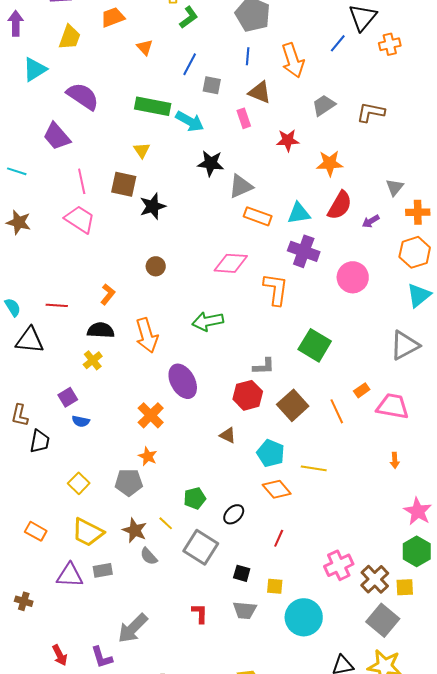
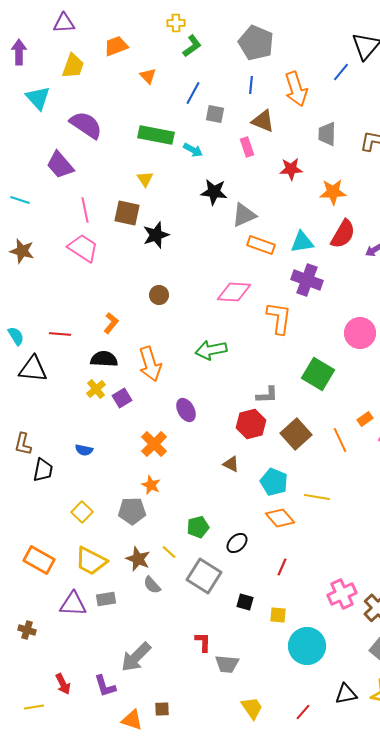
cyan triangle: (35, 69) -> (38, 98), turned -40
gray trapezoid: (324, 105) -> (327, 134), turned -55
cyan arrow: (190, 121) -> (193, 150), size x0.7
pink circle: (353, 277) -> (360, 333), moved
purple ellipse: (183, 381) -> (186, 410), size x0.7
purple square: (68, 397) -> (122, 398), moved
orange rectangle: (36, 531) -> (39, 560), size x1.4
gray trapezoid: (245, 610) -> (227, 664), moved

